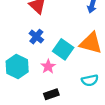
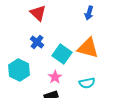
pink star: (48, 66) -> (55, 77), moved

